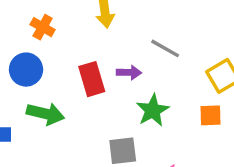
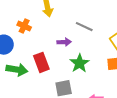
orange cross: (43, 27) -> (24, 26), moved
red rectangle: (92, 79) -> (41, 62), moved

